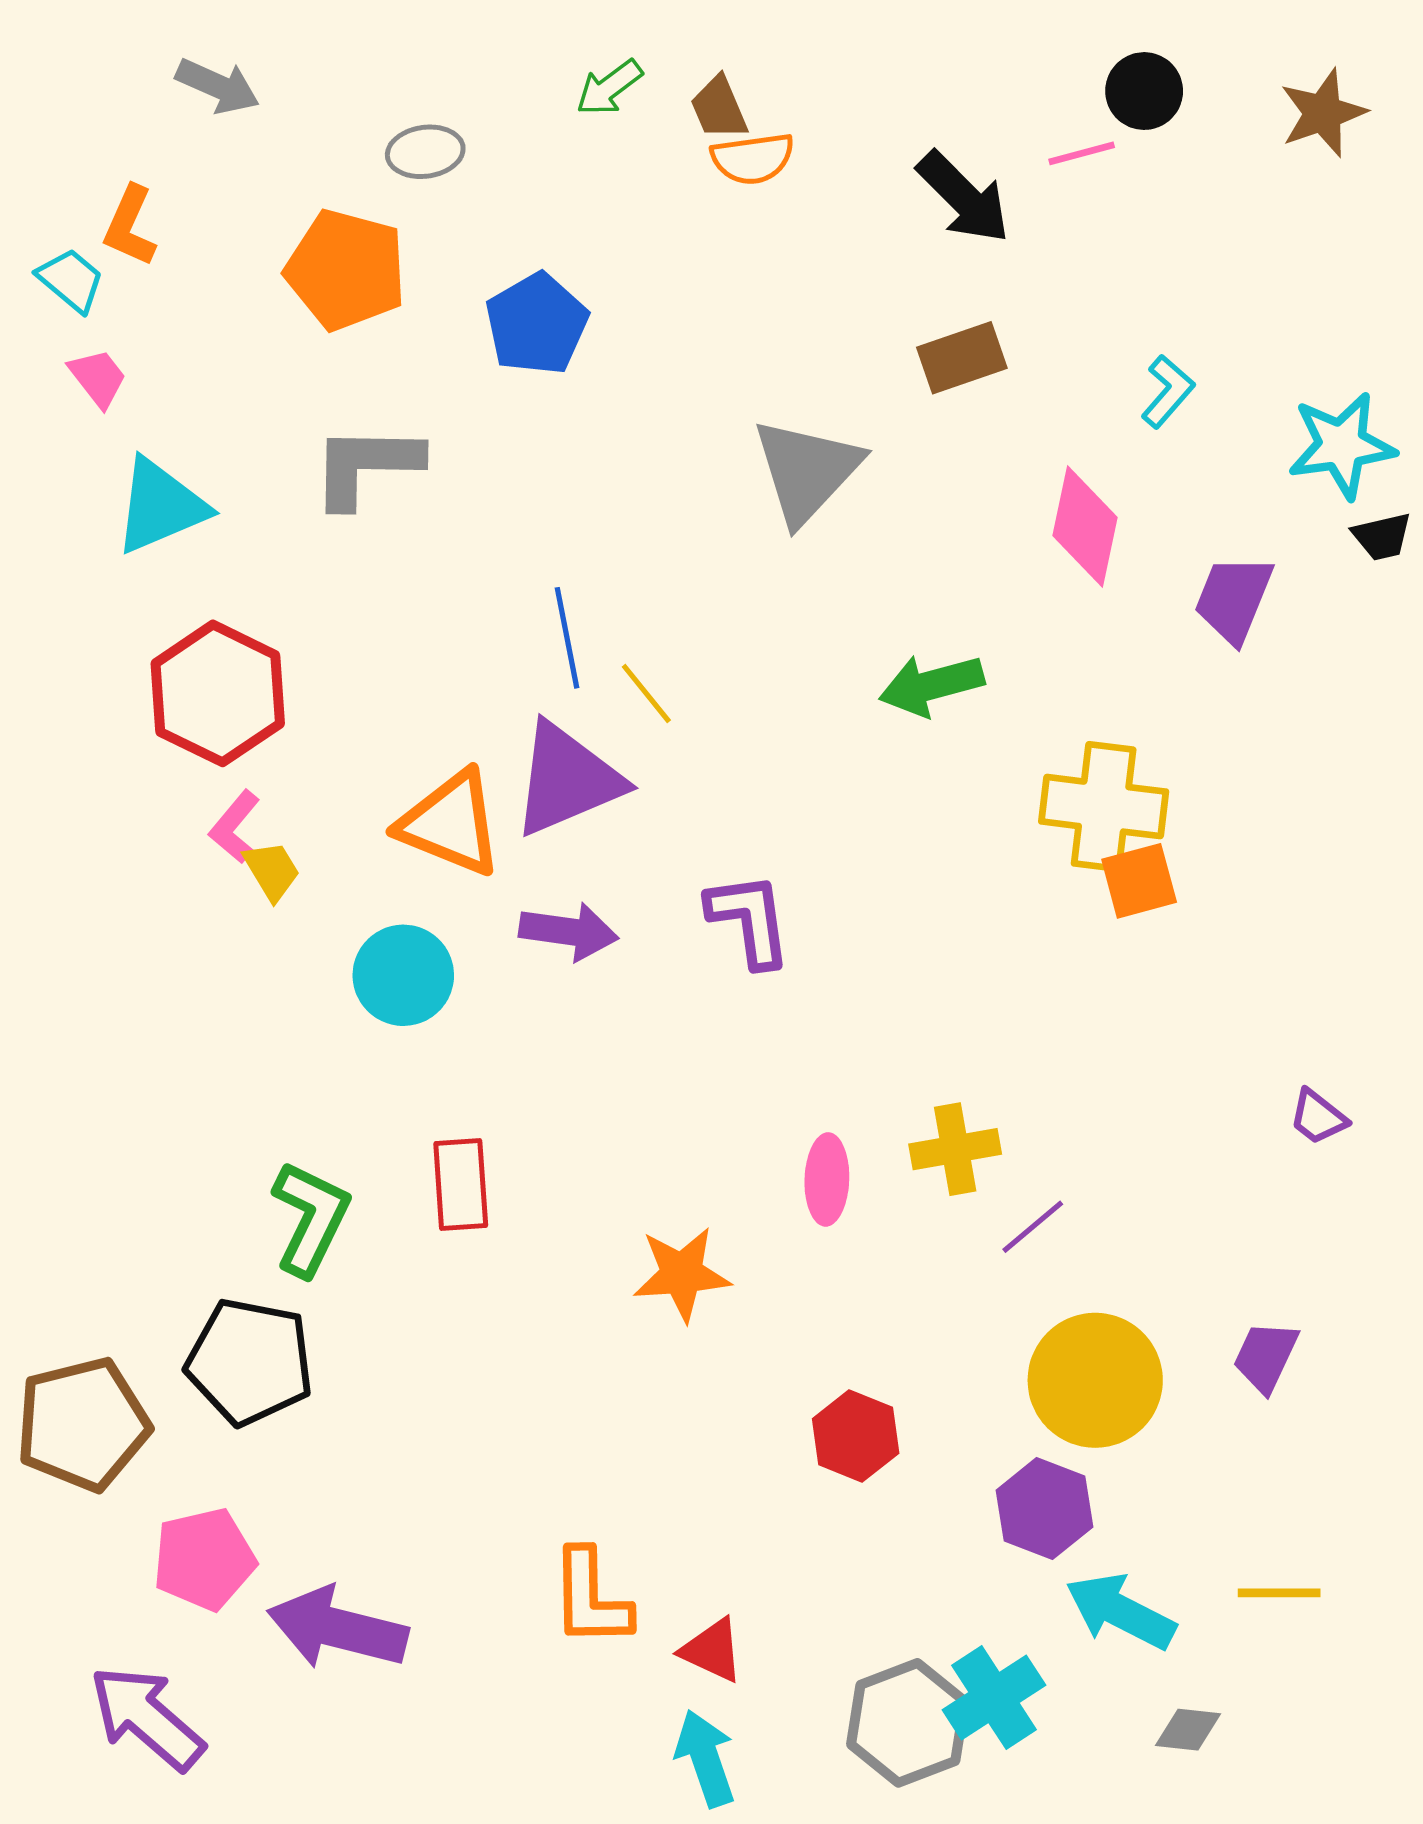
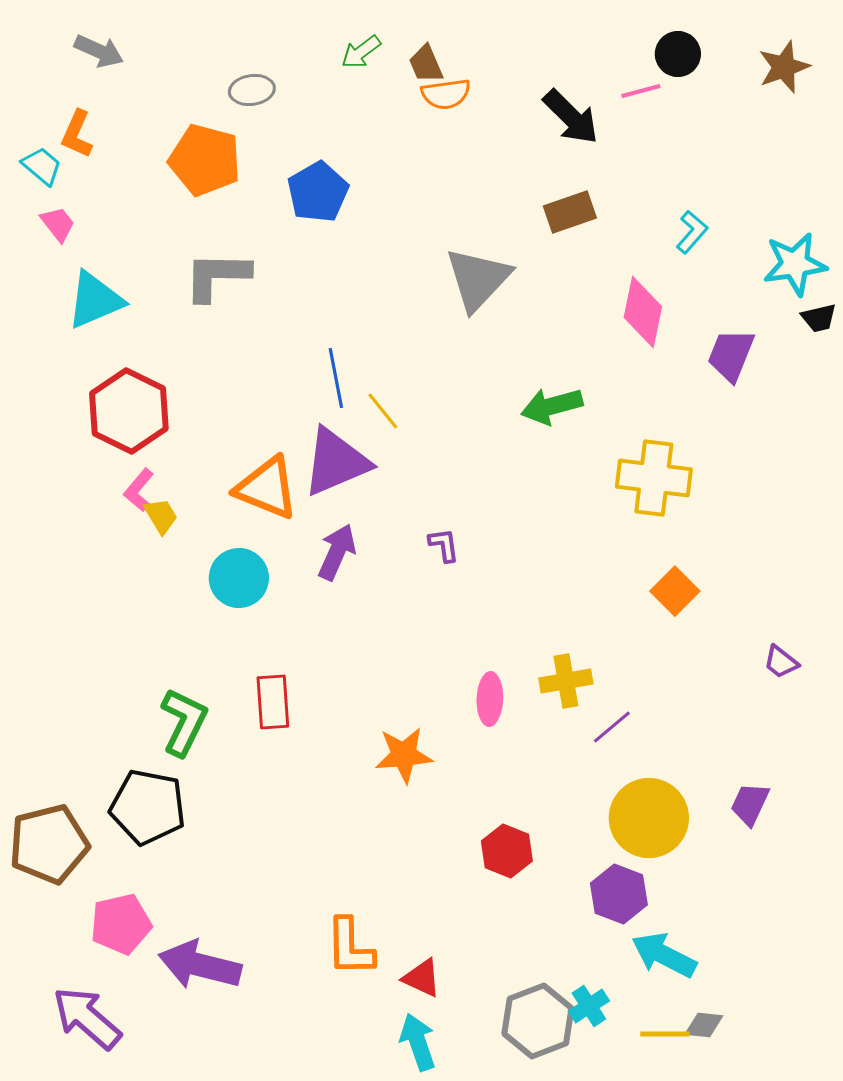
gray arrow: (218, 86) -> (99, 51), moved
orange square: (1139, 881) -> (675, 591), moved, turned -30
purple L-shape: (749, 920) -> (444, 545), size x0.6
purple arrow: (569, 931) -> (337, 552), turned -74
yellow line: (1279, 1593) -> (665, 1034), moved
cyan cross: (994, 1698) -> (589, 1006), size x0.7

